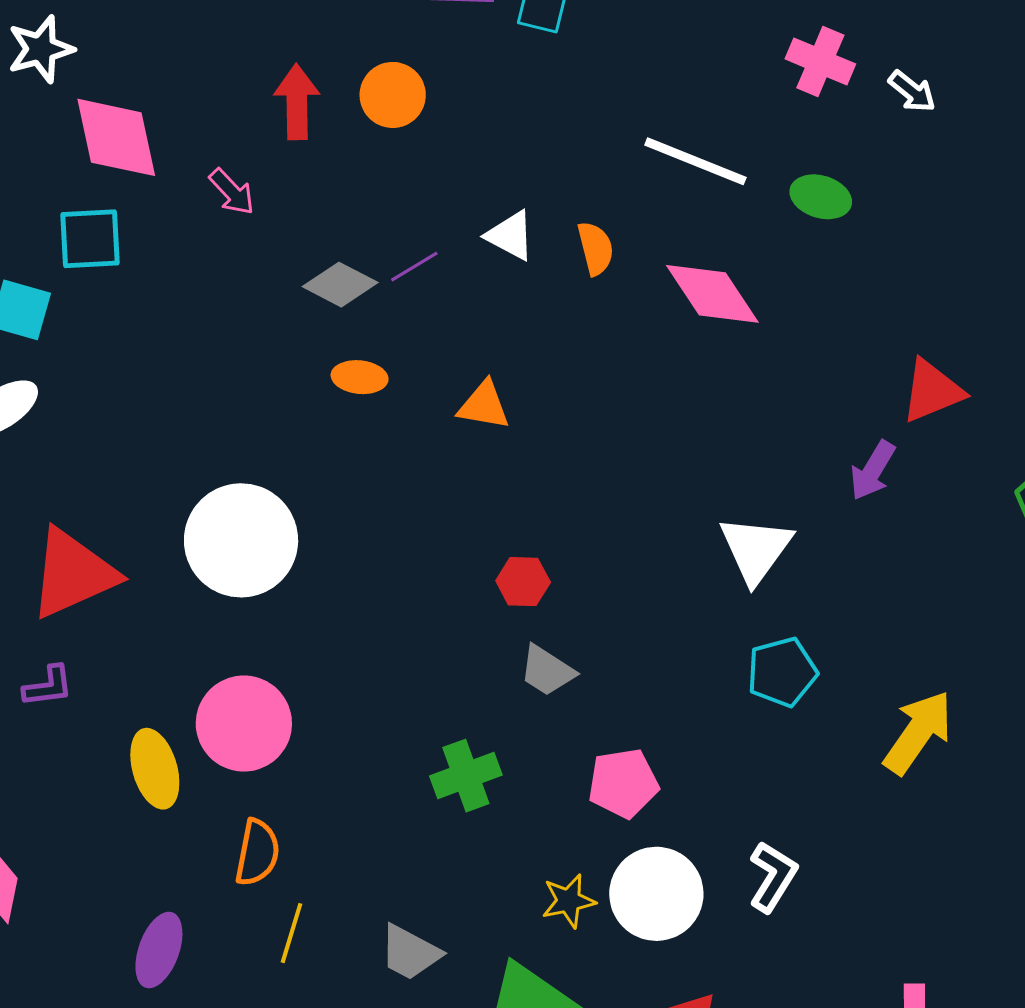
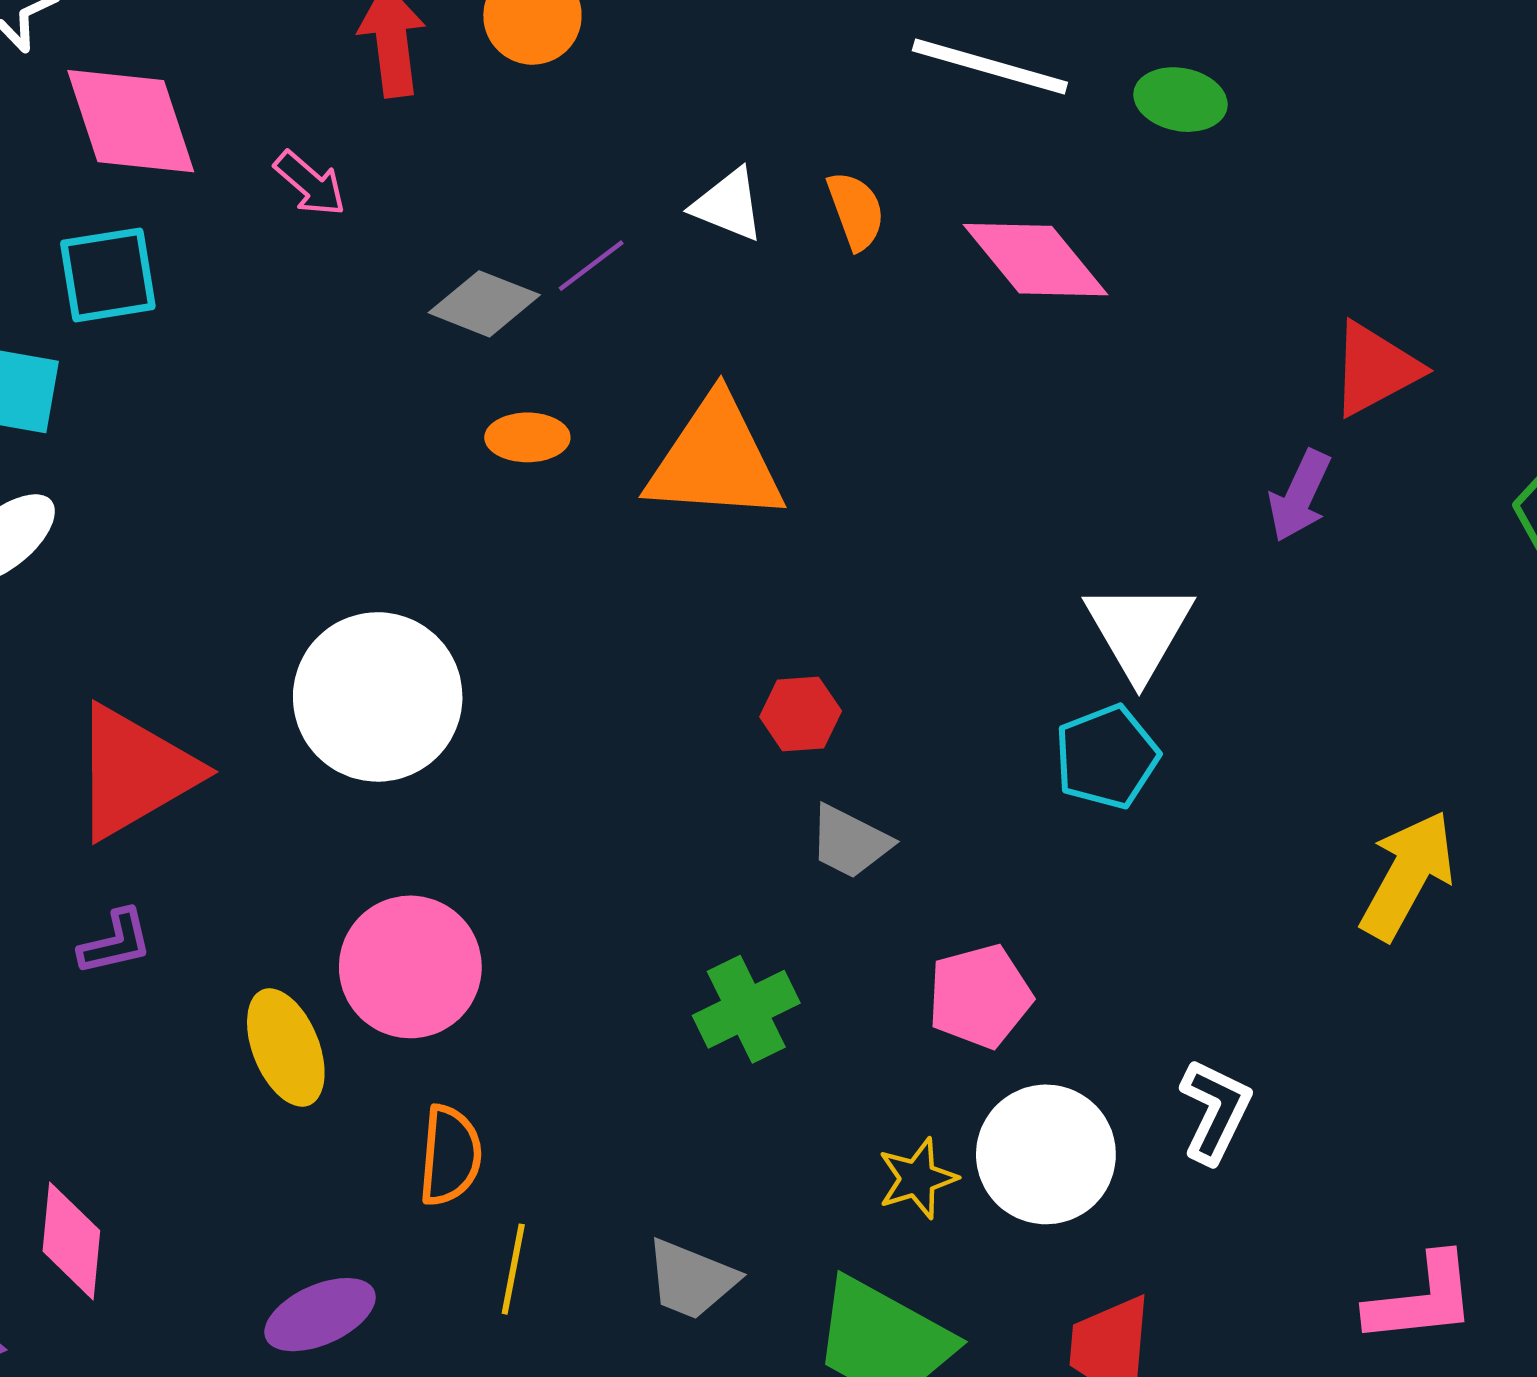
orange triangle: (484, 405) -> (715, 460), size x1.8
cyan pentagon: (782, 672) -> (1107, 757), moved
purple ellipse: (159, 950) -> (320, 1315), turned 52

